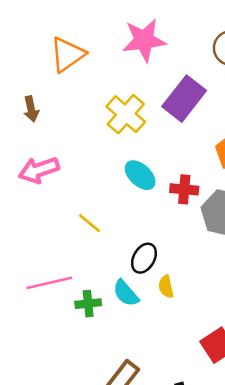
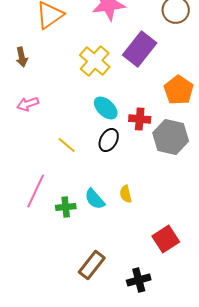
pink arrow: (39, 170) -> (28, 104), size x0.7
black ellipse: (144, 258) -> (109, 140), moved
pink line: (49, 283) -> (36, 191), turned -52

